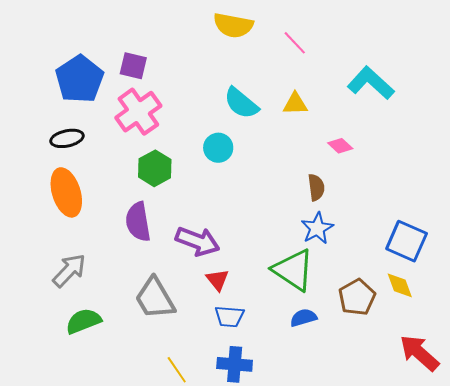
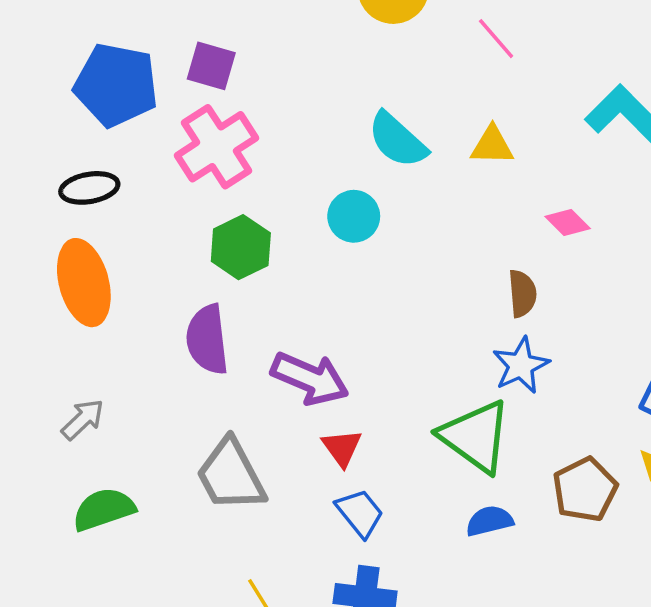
blue pentagon: (80, 79) -> (116, 85), turned -30
gray arrow: (69, 270) -> (83, 419), size x0.7
blue trapezoid: (229, 316) -> (360, 513), turned -136

